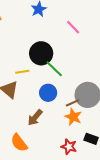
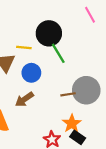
blue circle: (48, 93) -> (31, 73), moved
orange star: (73, 117) -> (72, 123), moved

